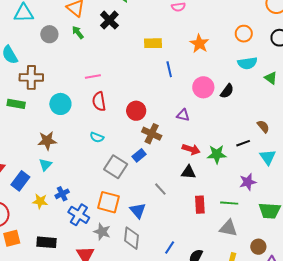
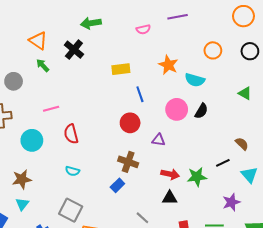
gray circle: (49, 34) -> (14, 81), moved
cyan semicircle: (247, 63) -> (195, 80), moved, turned 30
pink line: (93, 77) -> (51, 109), moved
red circle: (136, 111) -> (130, 123), moved
gray square: (116, 167) -> (71, 210), moved

